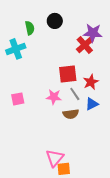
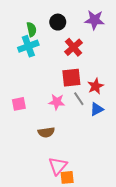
purple star: (93, 33) -> (95, 20), moved
red cross: (85, 45) -> (74, 47), moved
cyan cross: (16, 49) -> (28, 46), moved
brown semicircle: (71, 114) -> (46, 132), moved

